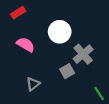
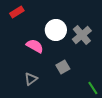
pink semicircle: (26, 45) -> (35, 46), moved
gray cross: (83, 54) -> (82, 35), moved

